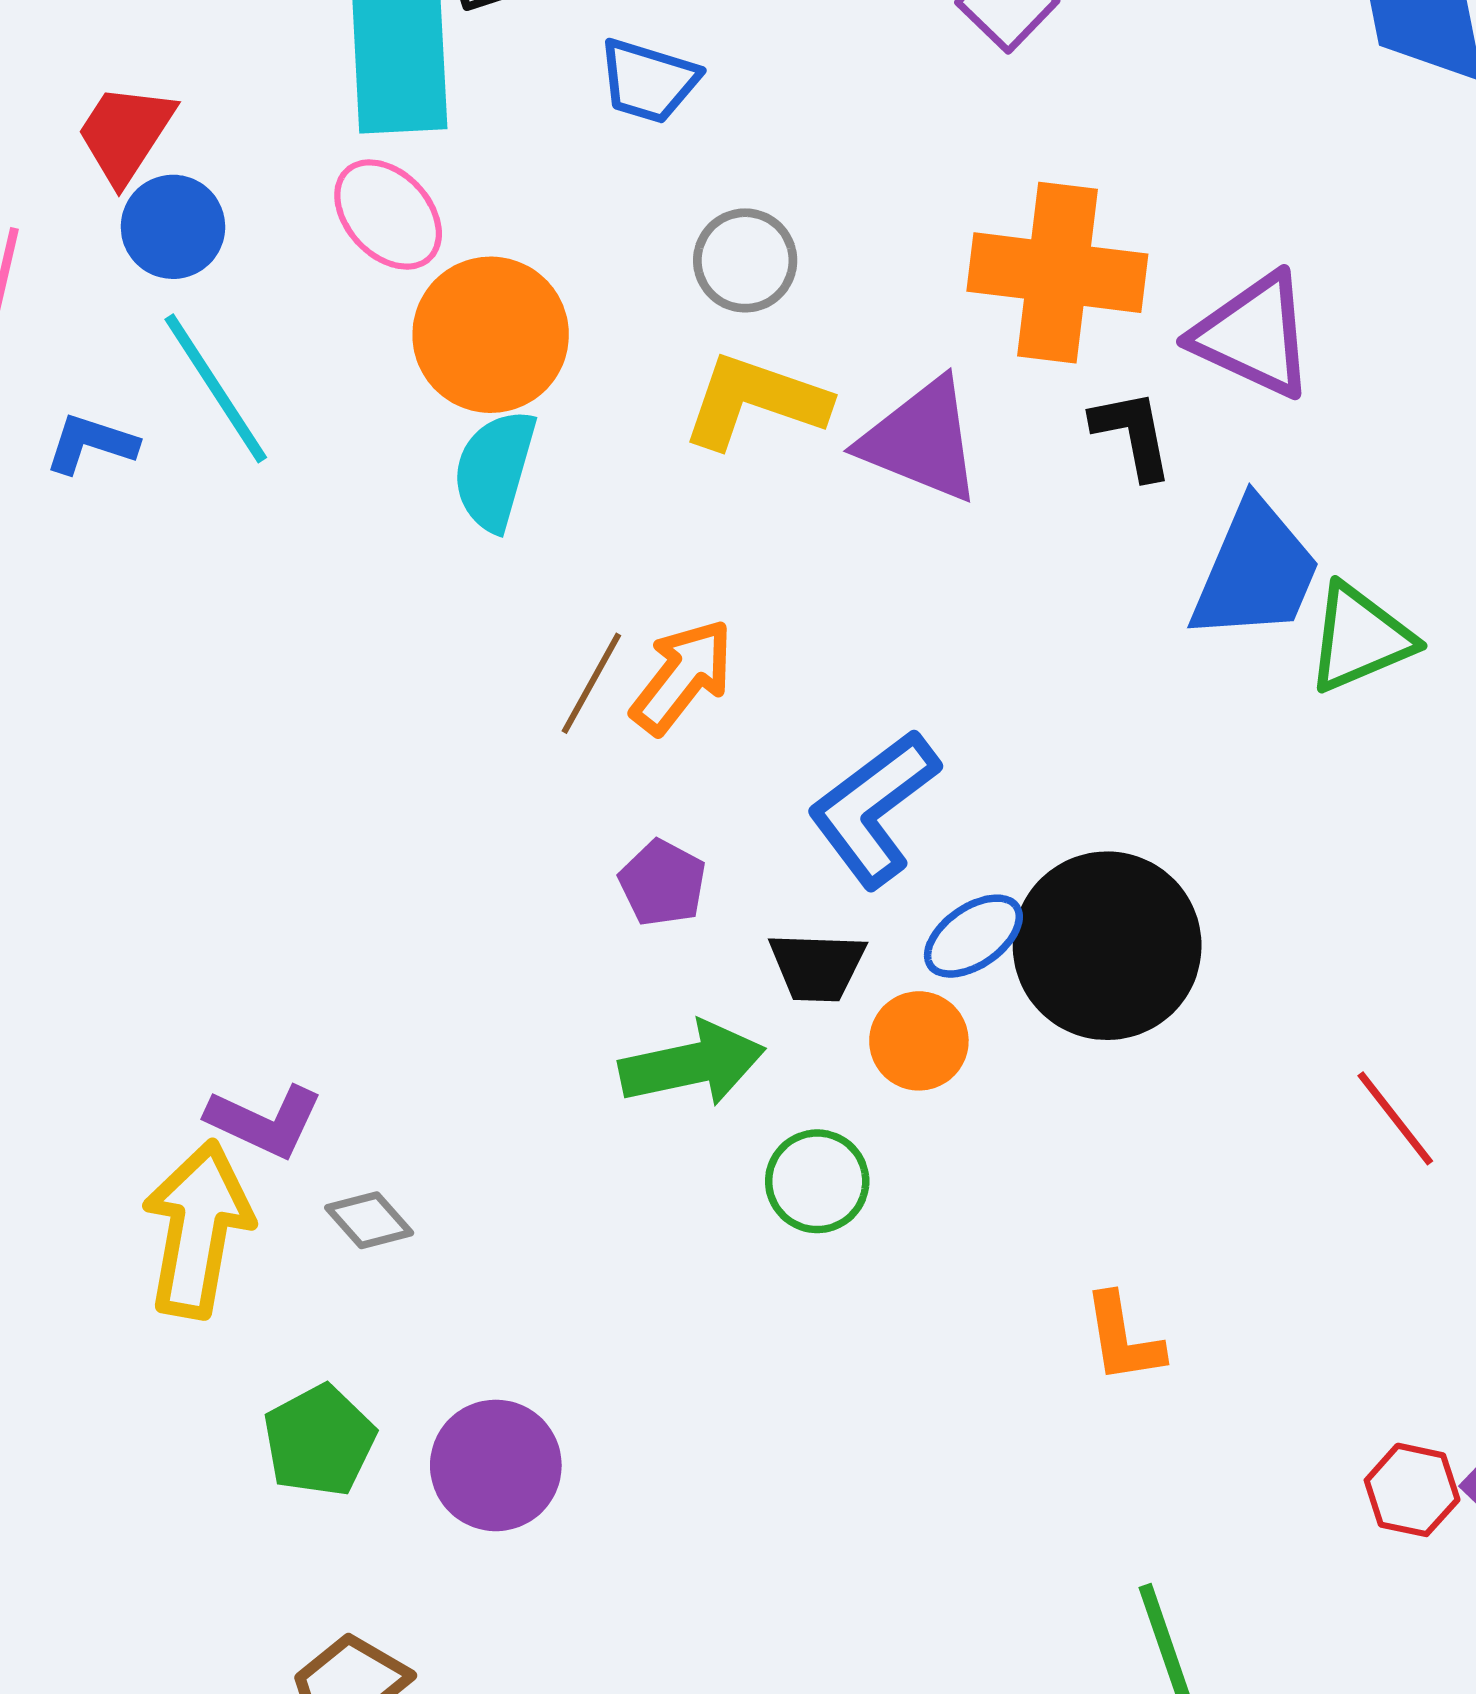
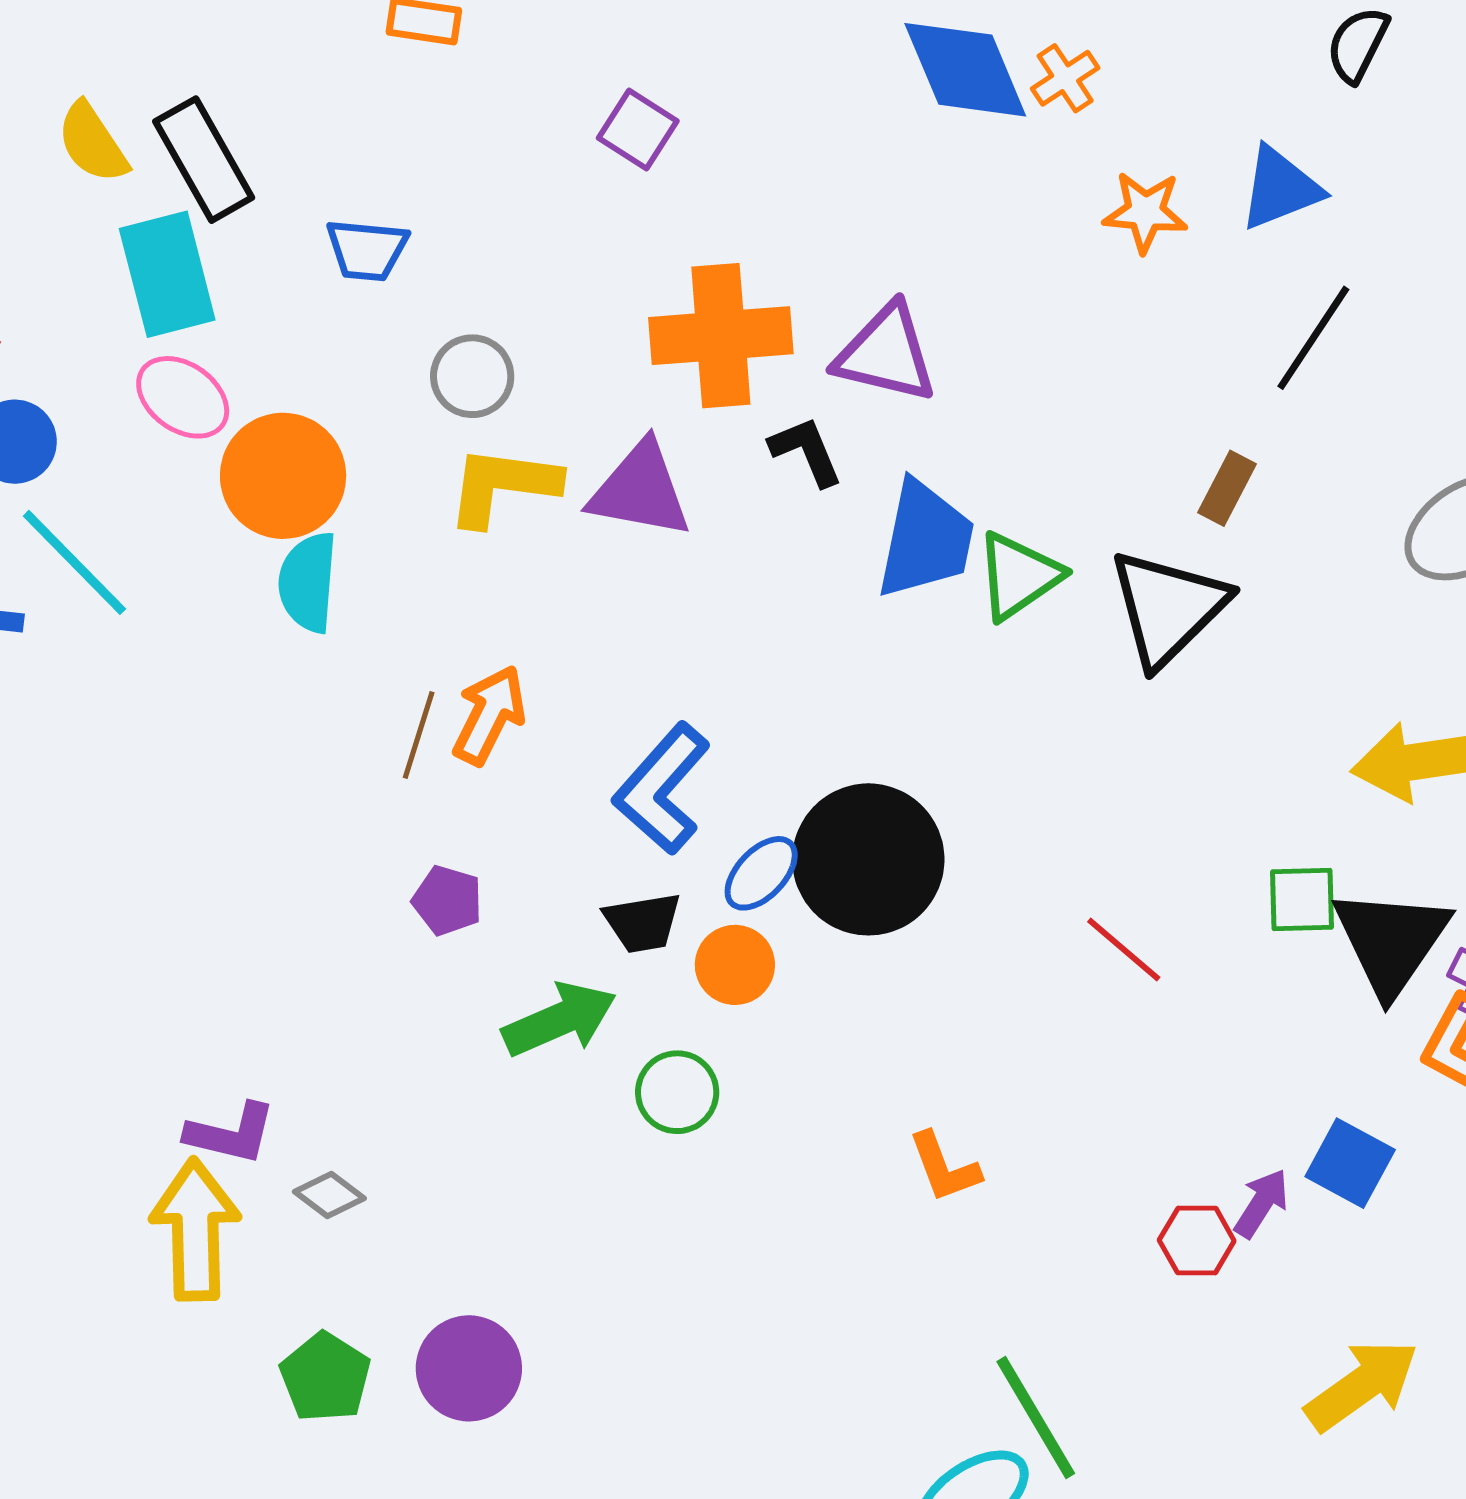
purple pentagon: (663, 883) -> (447, 901), moved

